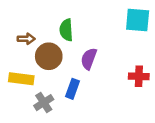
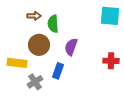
brown arrow: (26, 39) -> (34, 16), moved

